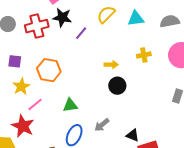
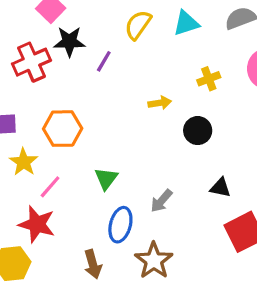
black circle: (117, 86) -> (198, 131), moved
green triangle: (70, 105) -> (106, 179), turned -35
black triangle: (133, 135) -> (220, 188), moved

